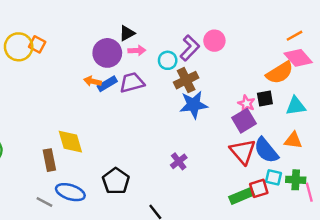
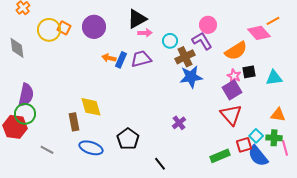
black triangle: (127, 33) -> (137, 19), size x1.5
purple L-shape: (190, 48) -> (202, 41), moved, turned -75
purple circle: (107, 53) -> (94, 27), moved
pink diamond: (298, 58) -> (259, 33), moved
orange semicircle: (280, 73) -> (236, 51), moved
blue rectangle: (107, 84) -> (121, 60), turned -35
orange triangle: (293, 140) -> (278, 115), moved
blue semicircle: (266, 150) -> (258, 156), moved
cyan square: (274, 177) -> (256, 136), turned 32
green rectangle: (242, 196) -> (220, 156), moved
gray line: (44, 202) -> (47, 150), moved

